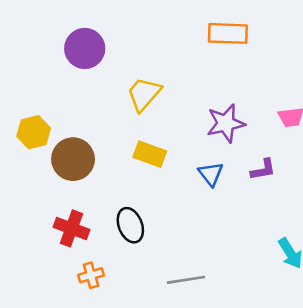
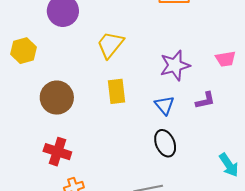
yellow hexagon: (34, 132) -> (24, 51), moved
yellow rectangle: (150, 154) -> (116, 91), turned 65
black ellipse: (130, 225) -> (165, 143), moved

